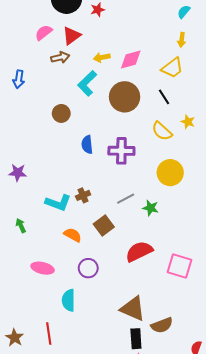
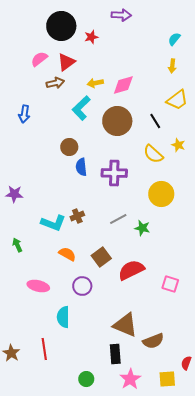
yellow trapezoid: (172, 68) -> (177, 100), moved
blue arrow: (19, 79) -> (24, 114), moved
brown circle: (61, 113) -> (69, 147), moved
brown square: (104, 226) -> (101, 257), moved
pink square: (180, 266) -> (170, 284), size x0.7
black rectangle: (136, 339) -> (115, 354), moved

